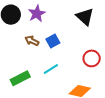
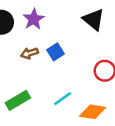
brown arrow: (32, 41) -> (29, 53), turned -40
cyan line: (51, 69) -> (63, 99), moved

